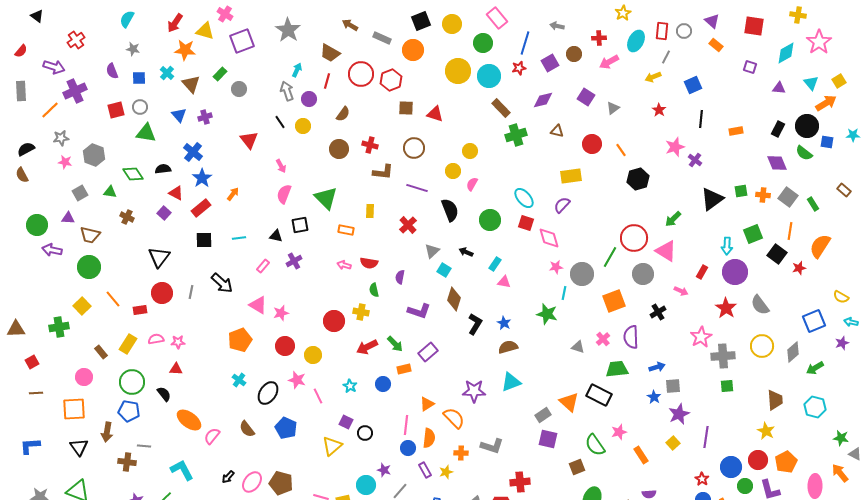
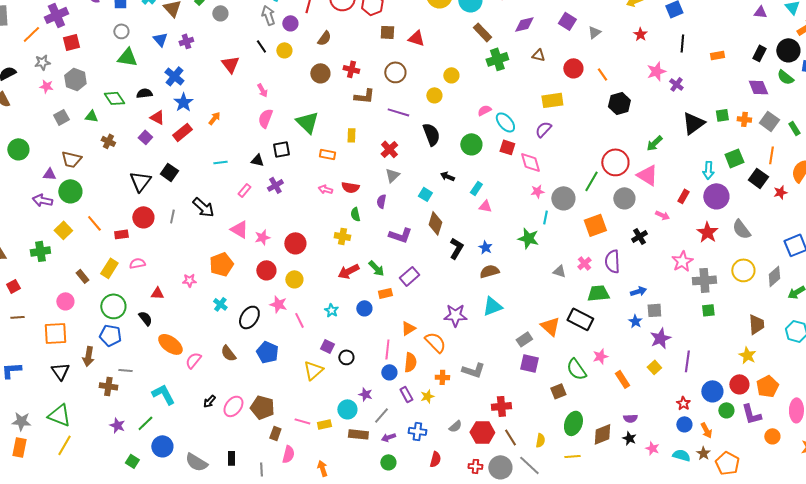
red square: (116, 110) -> (71, 42), moved
pink semicircle: (472, 184) -> (484, 110), moved, turned 32
purple triangle: (68, 218) -> (49, 174), moved
black square: (204, 240) -> (169, 172), moved, turned 36
purple arrow: (52, 250) -> (42, 200), moved
gray triangle: (432, 251) -> (392, 175), moved
red circle: (334, 321) -> (295, 243), moved
pink star: (178, 342) -> (189, 280), moved

